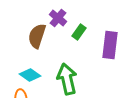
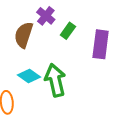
cyan diamond: (30, 75) -> (29, 76), moved

